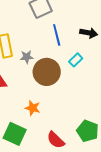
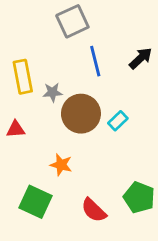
black arrow: (89, 33) -> (141, 58), turned -54
cyan rectangle: (76, 60) -> (118, 121), moved

